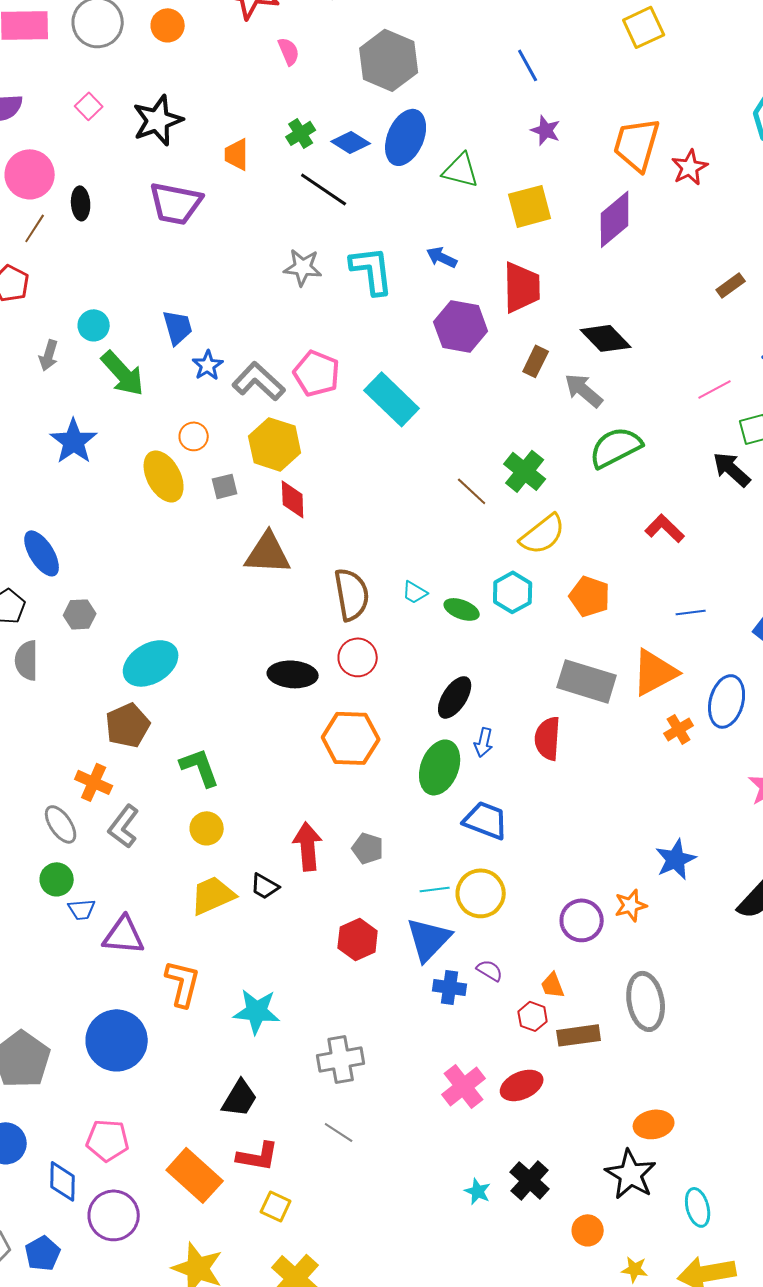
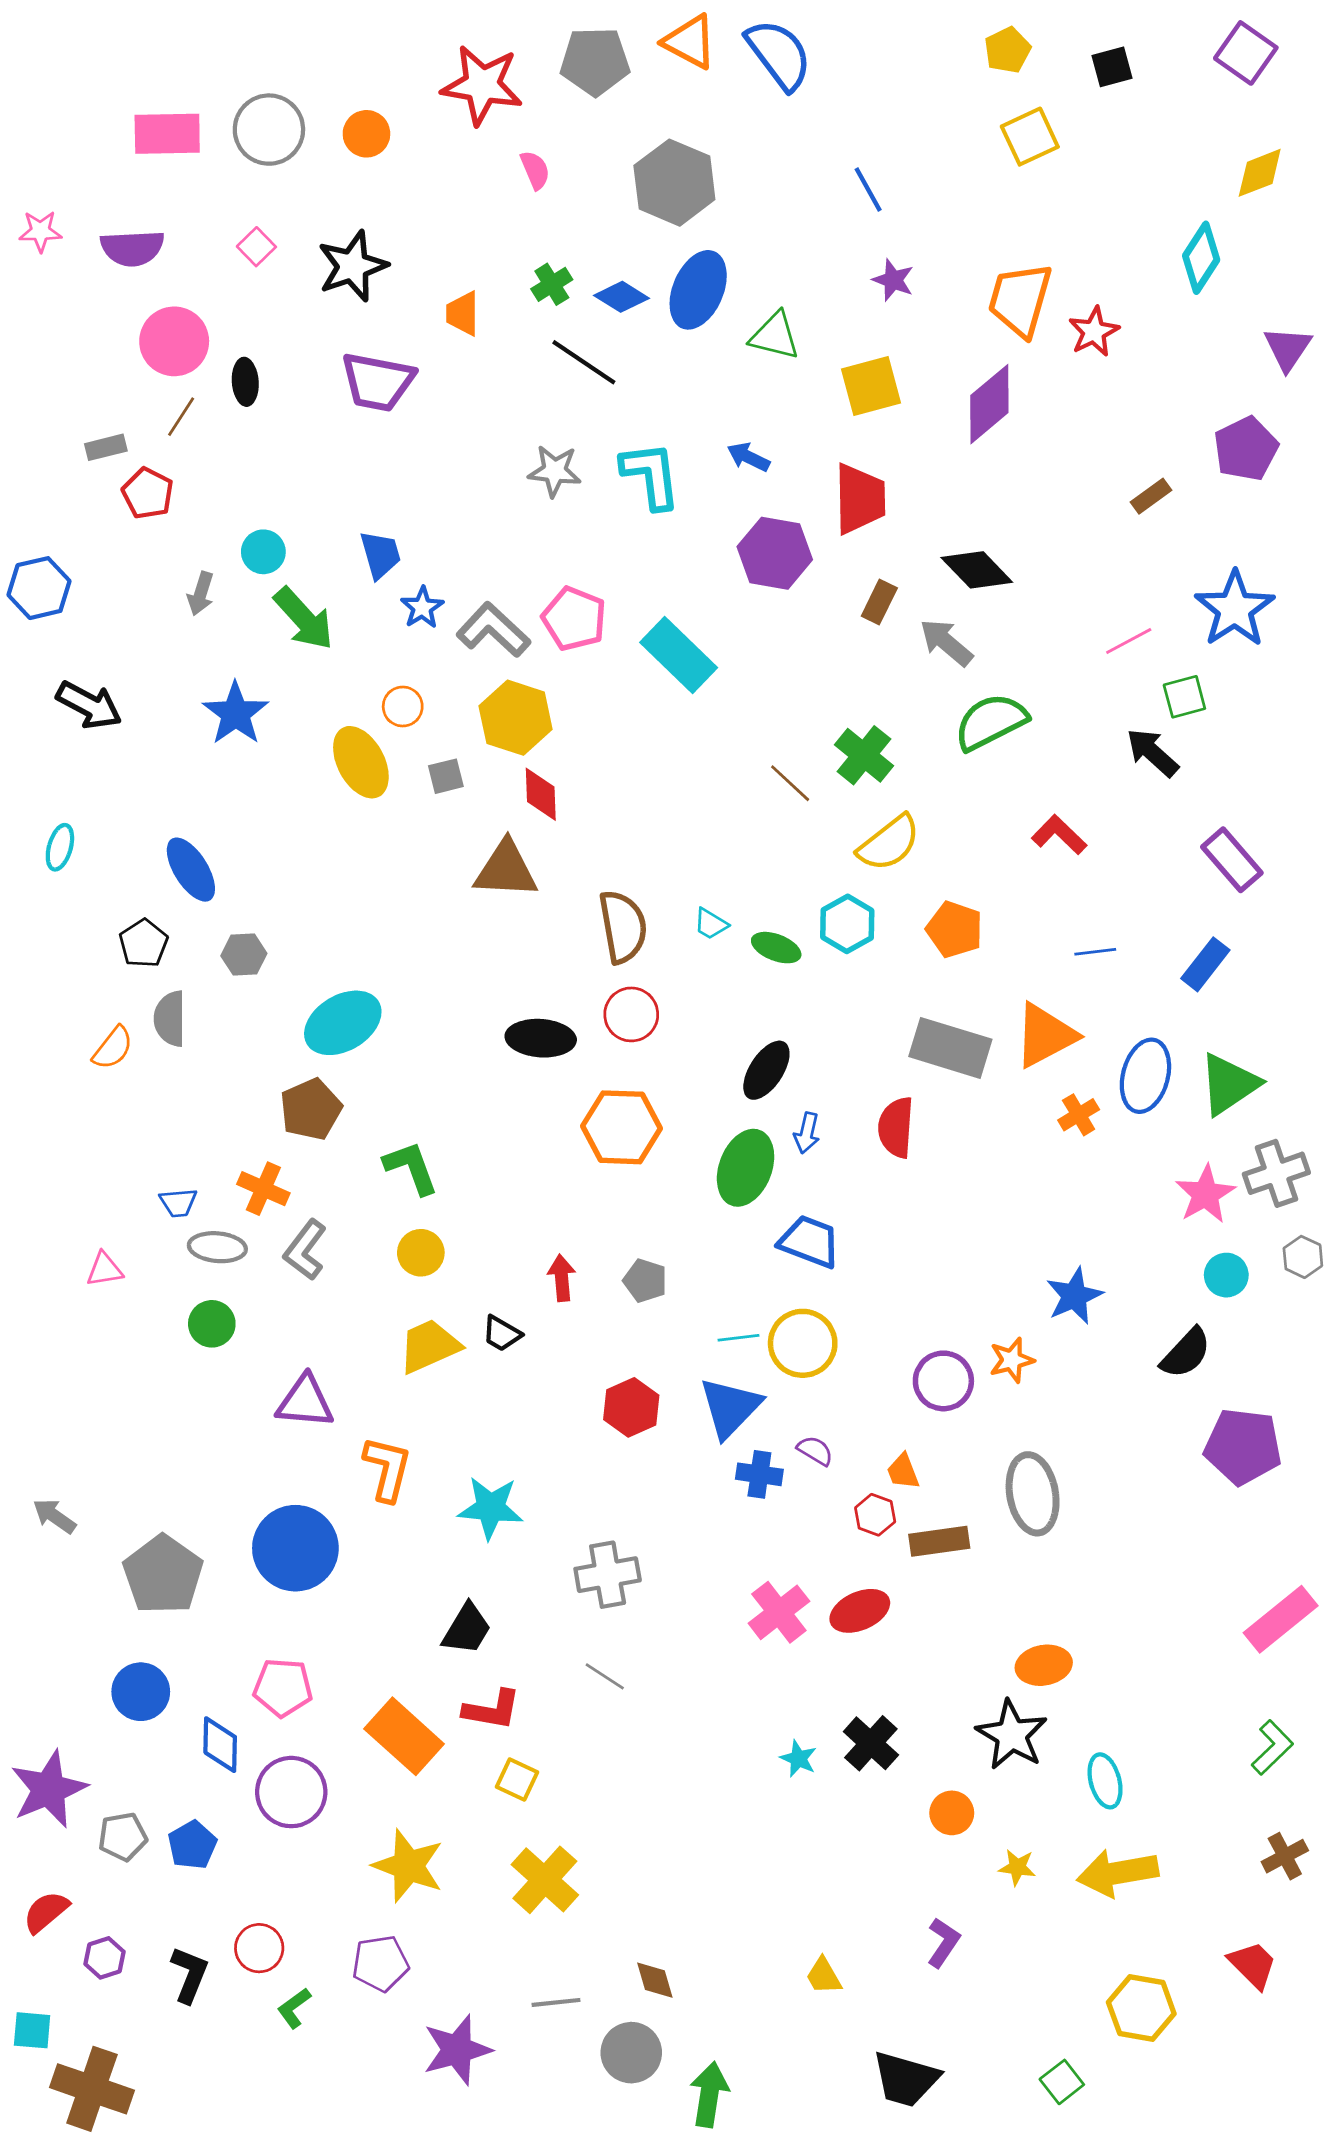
gray ellipse: (61, 824) -> (217, 1247), turned -51
red arrow: (308, 846) -> (562, 1278), size x0.7
blue trapezoid: (82, 909) -> (178, 1203), moved

